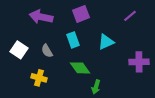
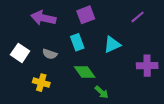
gray semicircle: (47, 51) -> (50, 54), turned -40
green arrow: (96, 87) -> (102, 92), turned -64

